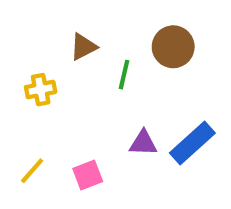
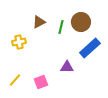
green line: (124, 75) -> (61, 27), moved
blue rectangle: (192, 143) -> (90, 48), moved

